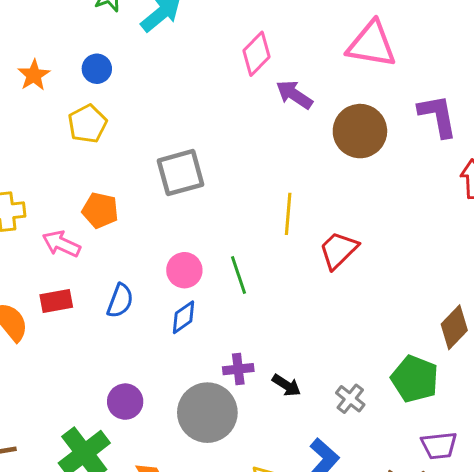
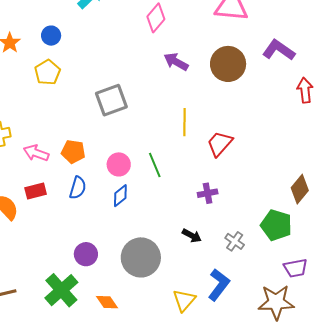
purple arrow: (294, 95) -> (176, 62), moved
purple L-shape: (438, 116) -> (279, 50), turned -40
orange pentagon: (100, 210) -> (73, 152), moved
purple cross: (238, 369) -> (208, 193), moved

